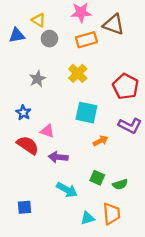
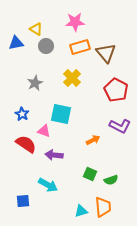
brown triangle: (114, 24) -> (106, 53), moved, turned 30
cyan square: (86, 113) -> (61, 114), moved
cyan arrow: (67, 190) -> (48, 185), moved

